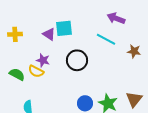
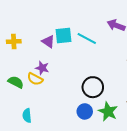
cyan line: (106, 39) -> (87, 39), moved
black circle: (77, 60) -> (93, 87), moved

